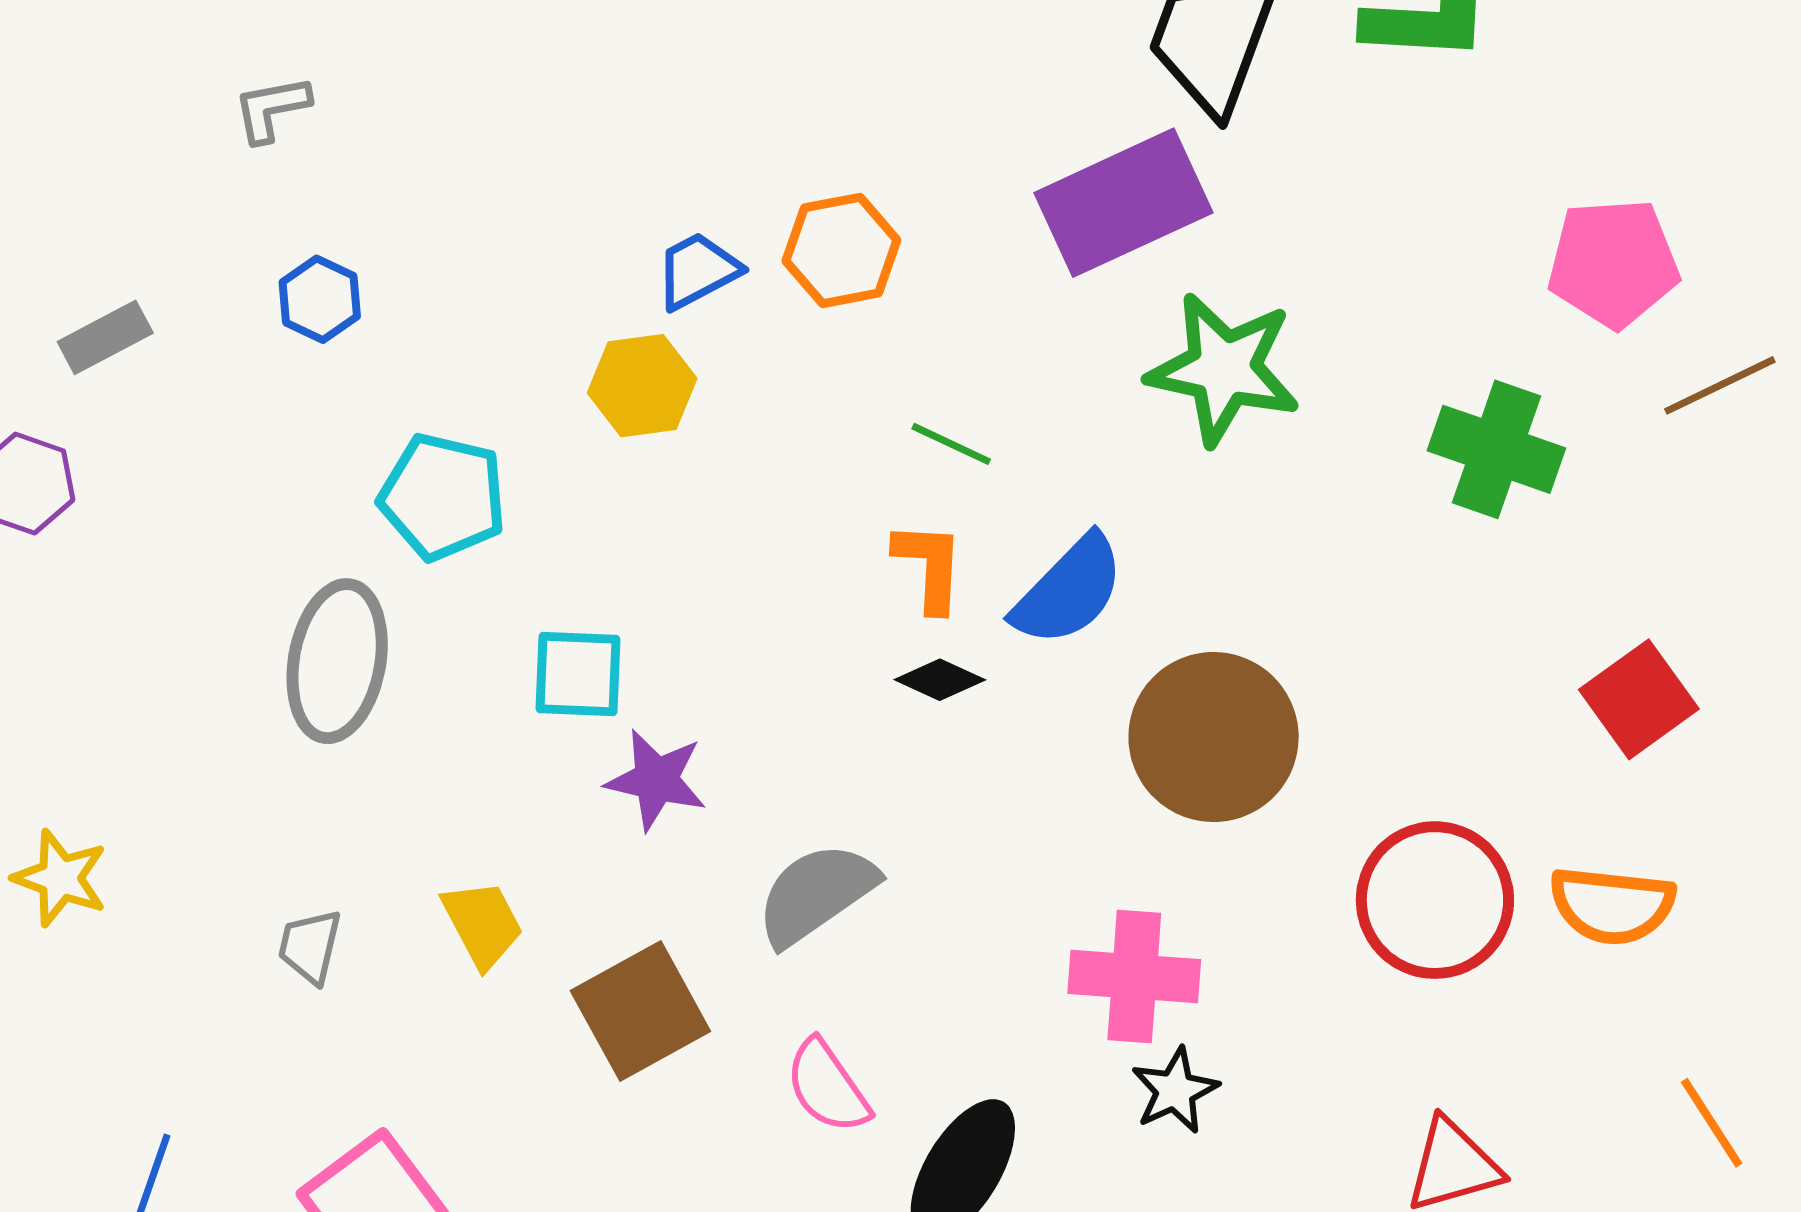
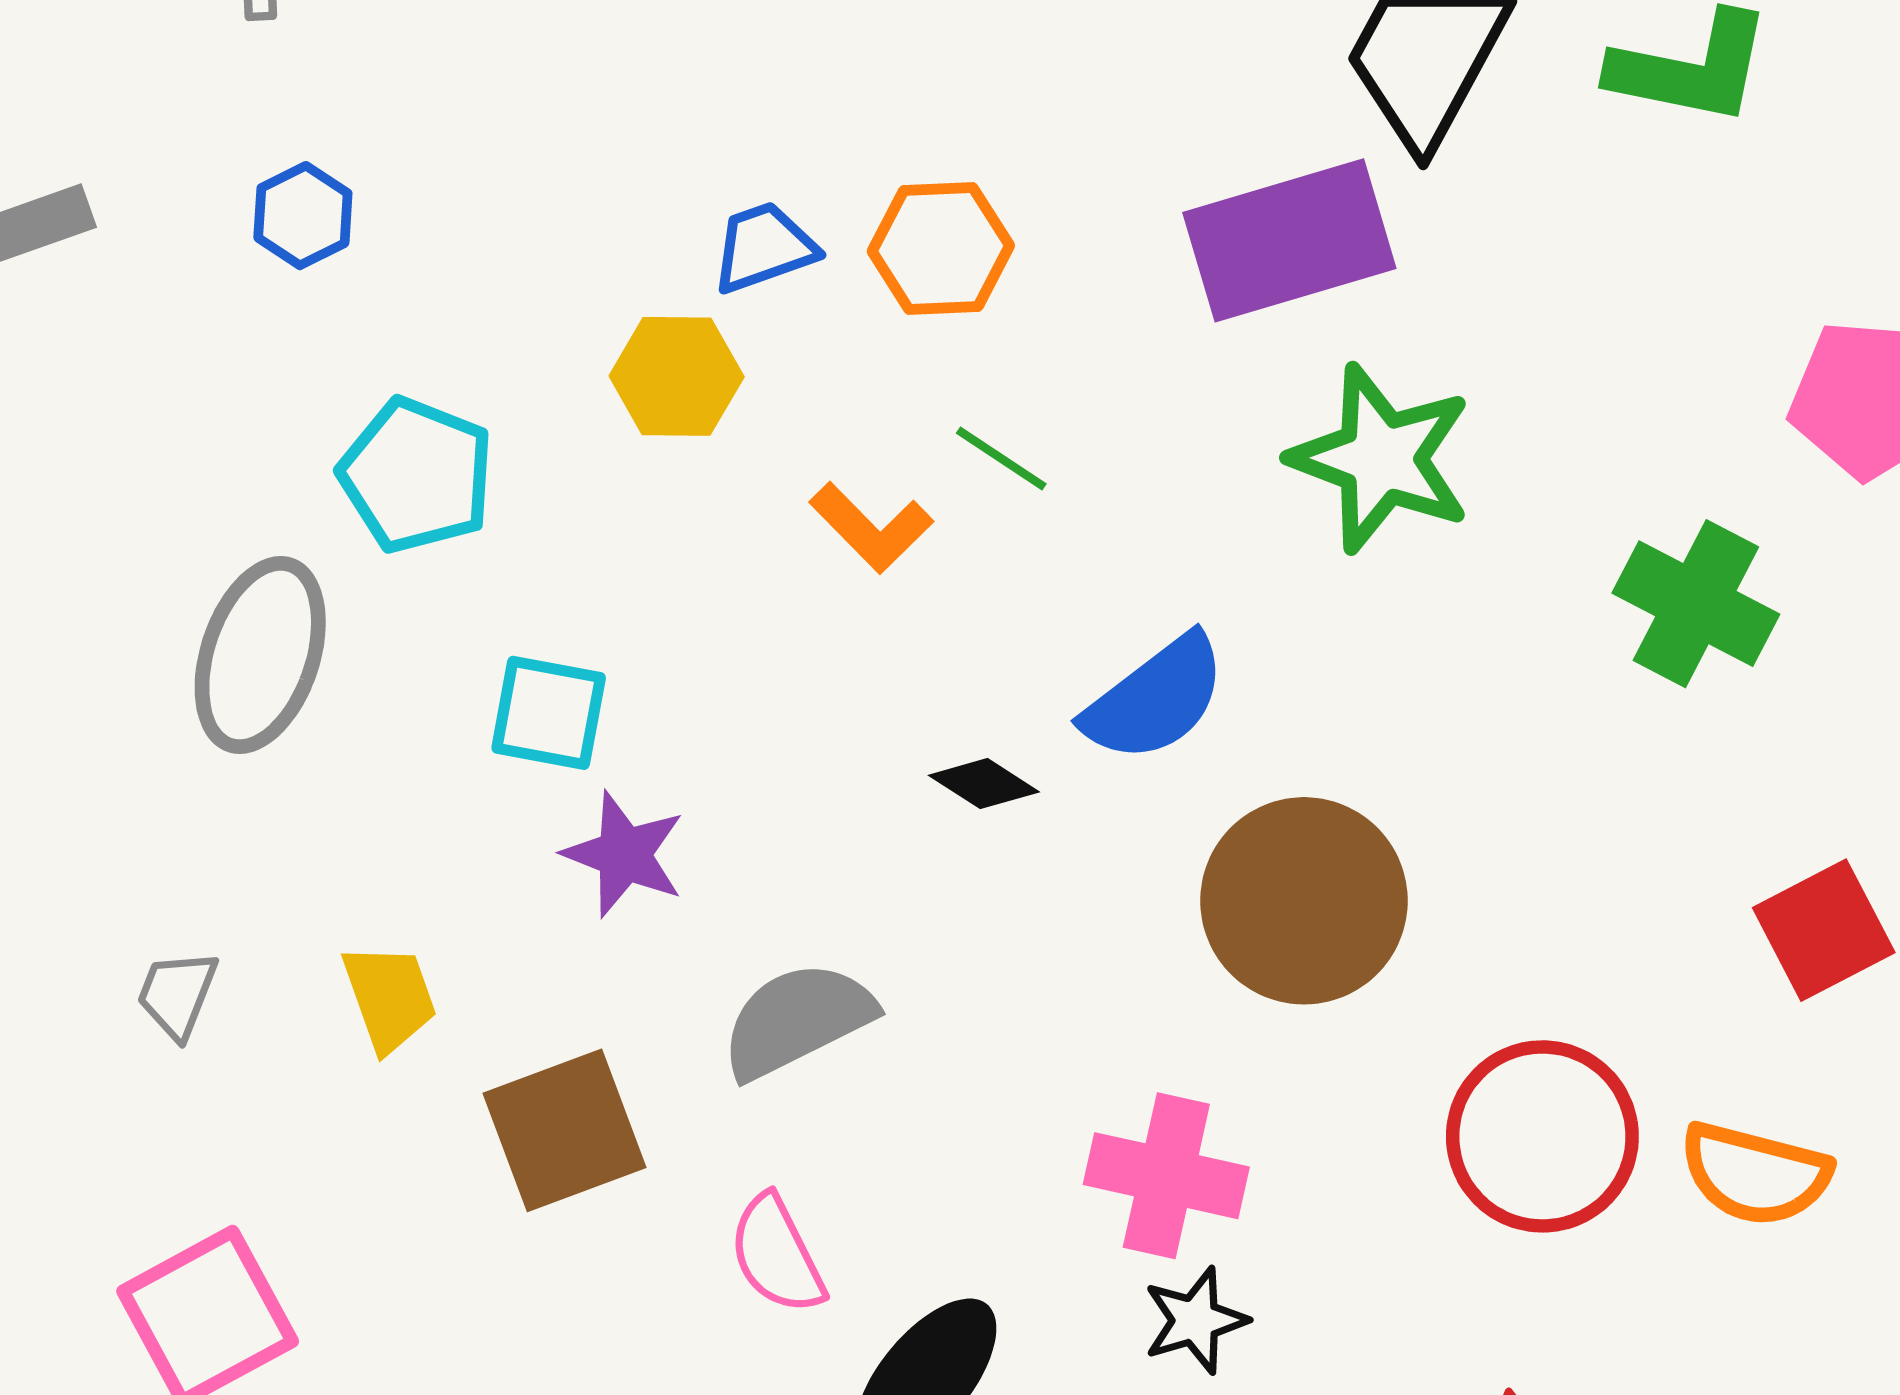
green line: (951, 444) -> (1001, 459), moved
orange L-shape: (929, 566) -> (871, 528), moved, turned 124

